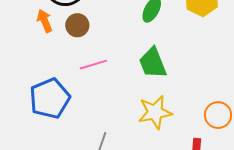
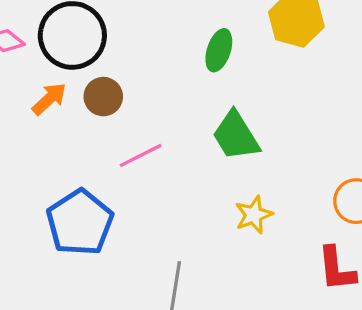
orange arrow: (45, 21) -> (49, 99), turned 80
yellow star: (155, 112) -> (254, 215), size x0.7

